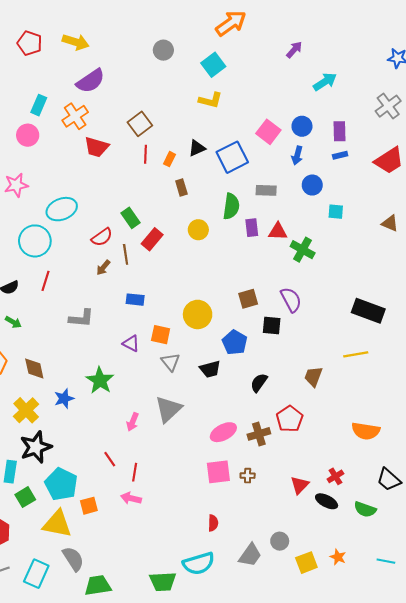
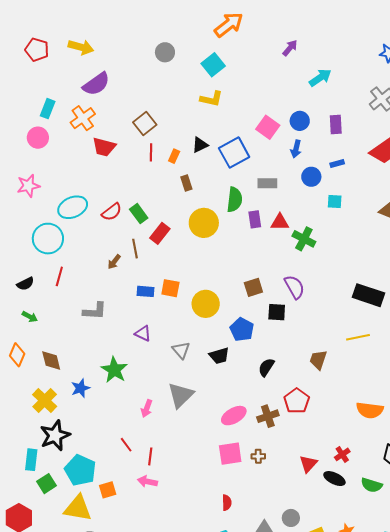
blue rectangle: (340, 155) -> (337, 163), moved
yellow circle: (198, 230) -> (204, 223), size x1.5
red semicircle: (102, 237) -> (112, 212), moved
orange square: (161, 335) -> (170, 288), moved

